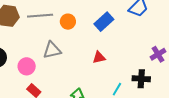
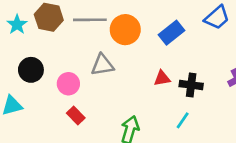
orange circle: (68, 22) -> (125, 30), size x1.5
black cross: (141, 79) -> (191, 85), moved

